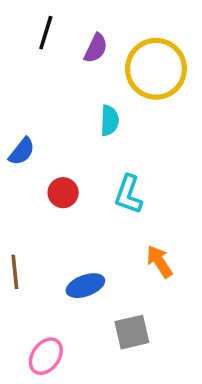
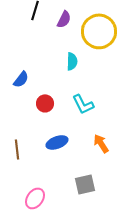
cyan L-shape: (128, 194) -> (83, 104), turned -45
blue ellipse: (85, 286) -> (57, 142), moved

